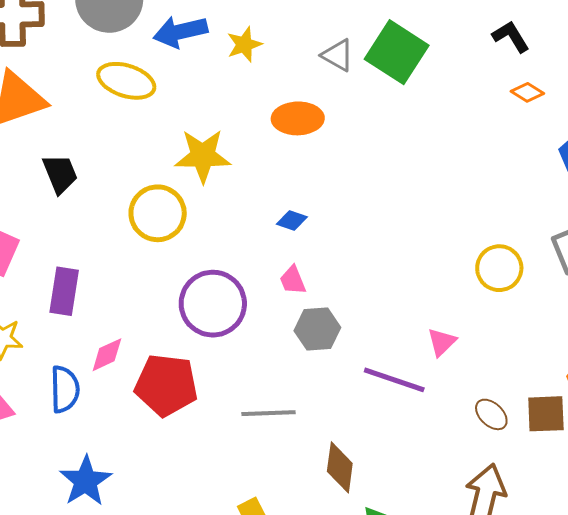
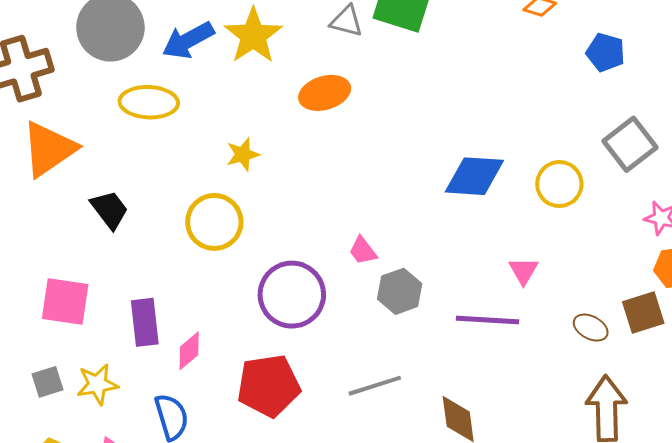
yellow star: (244, 44) -> (253, 36), size x1.6
yellow star: (203, 156) -> (243, 154), size x0.6
blue diamond: (292, 221) -> (474, 176), moved, size x2.0
pink diamond: (107, 355) -> (189, 351), moved

